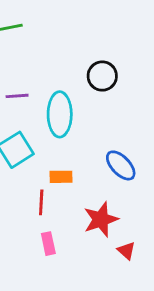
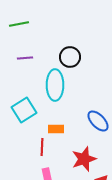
black circle: (102, 76) -> (70, 57), moved
purple line: (17, 96) -> (25, 58), moved

